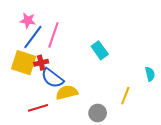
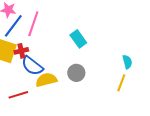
yellow line: (125, 96) -> (121, 83), moved
gray circle: (98, 113) -> (76, 73), moved

